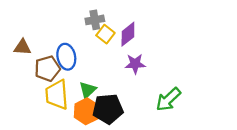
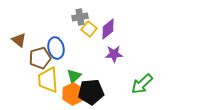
brown triangle: (22, 47) -> (19, 40), turned 35

